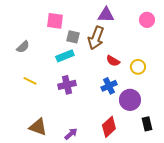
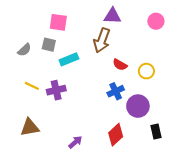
gray square: (73, 37) -> (49, 45), moved
purple cross: (67, 85) -> (56, 90), moved
brown triangle: (38, 127) -> (30, 127), moved, turned -30

